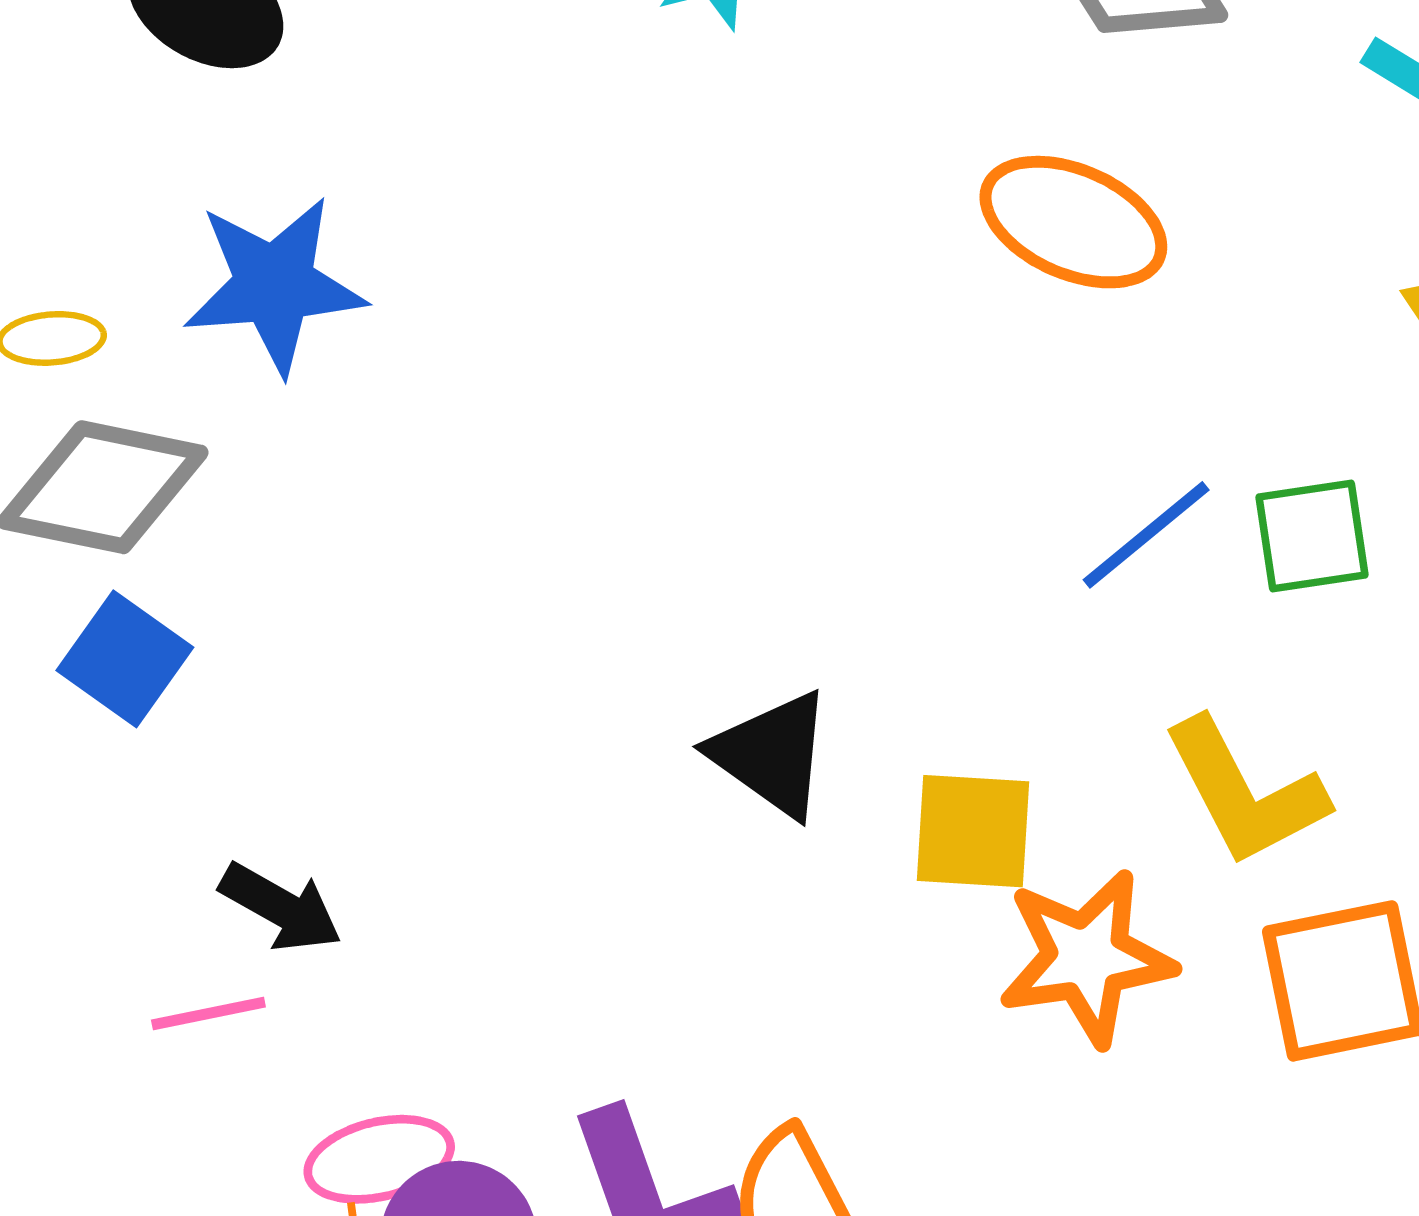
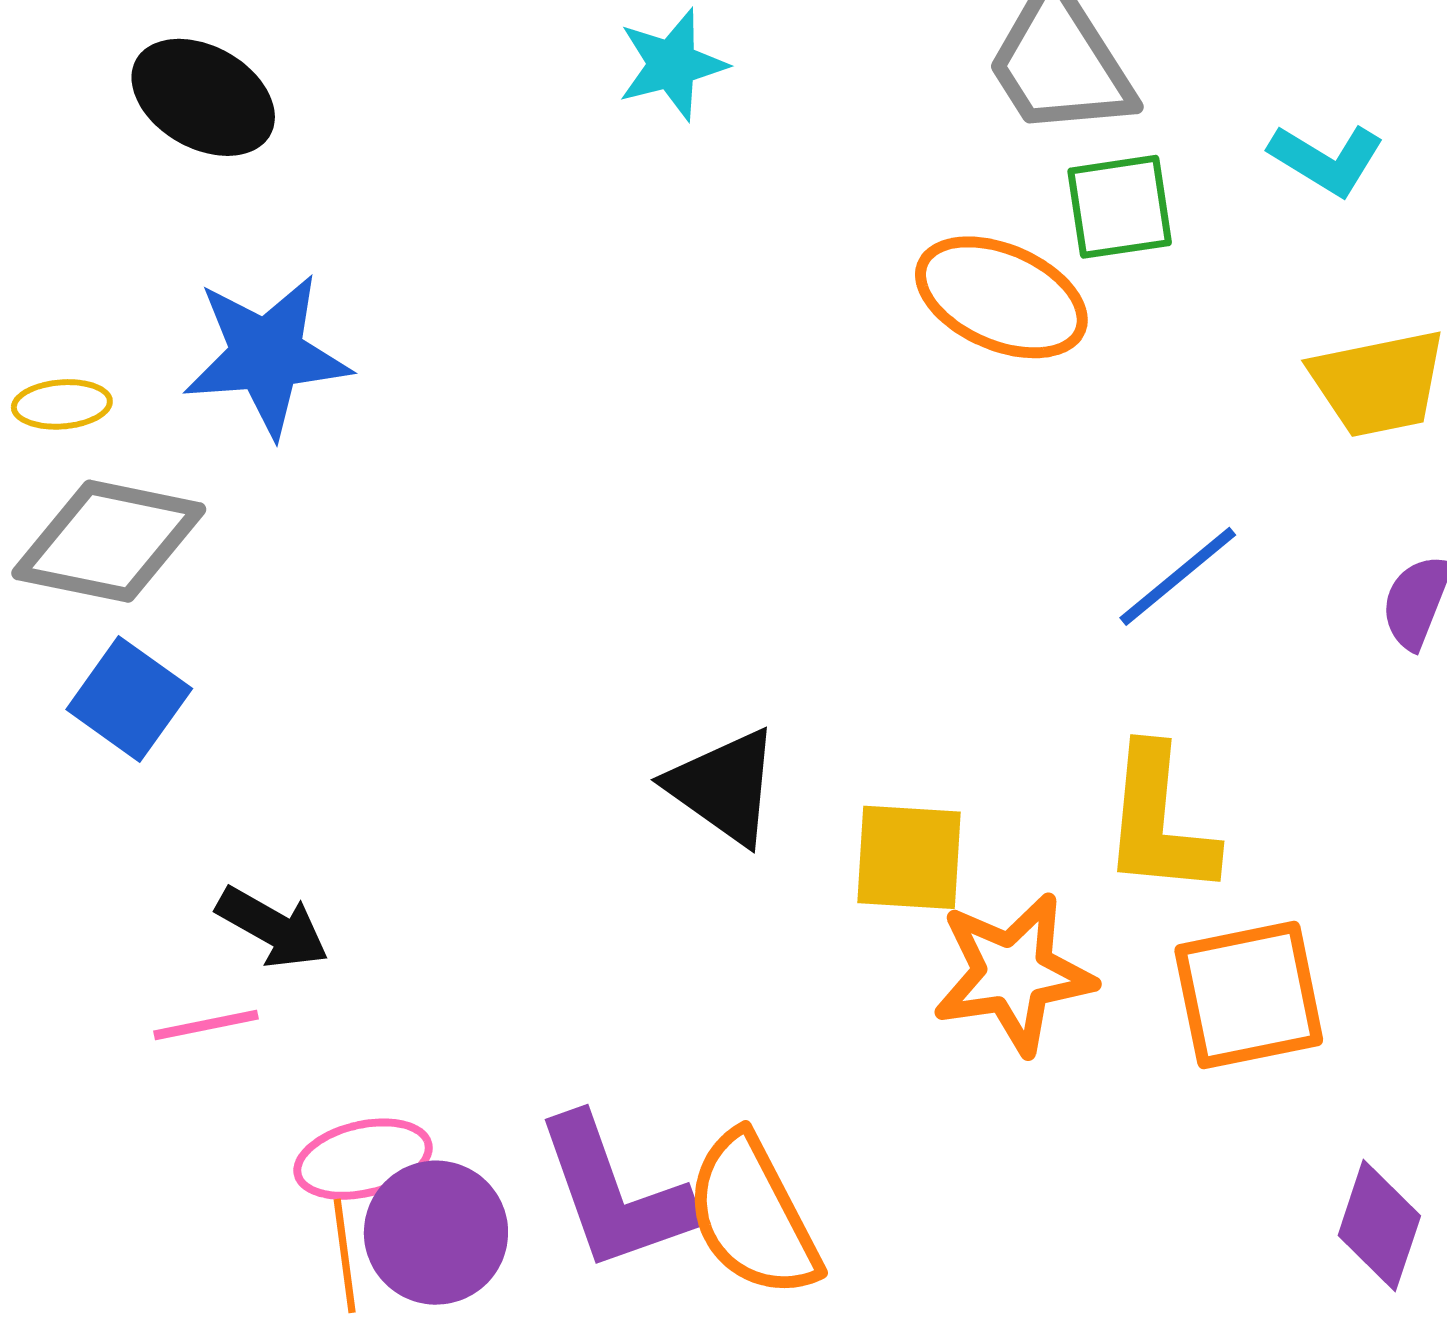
blue line: (1146, 535) -> (1178, 576), moved
green square: (1312, 536) -> (1120, 207), moved
yellow L-shape: (1245, 792) -> (1159, 822), turned 33

